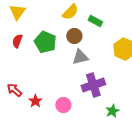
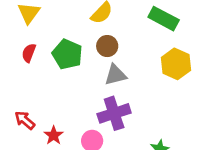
green rectangle: (95, 21) -> (164, 19), moved, size x1.5
purple cross: (93, 85) -> (114, 113), moved

